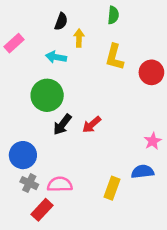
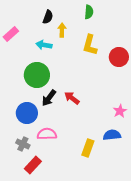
red arrow: (92, 125) -> (72, 98), turned 77
blue circle: (23, 155) -> (27, 113), moved
pink semicircle: (60, 184) -> (47, 134), moved

